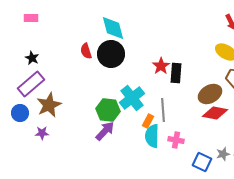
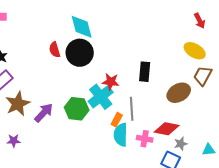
red star: (161, 66) -> (111, 82), moved, turned -30
red diamond: (215, 113) -> (167, 129), moved
purple arrow: (105, 131) -> (44, 113), moved
purple star: (42, 133) -> (14, 141), moved
gray star: (223, 154) -> (181, 144), moved

